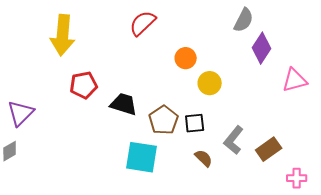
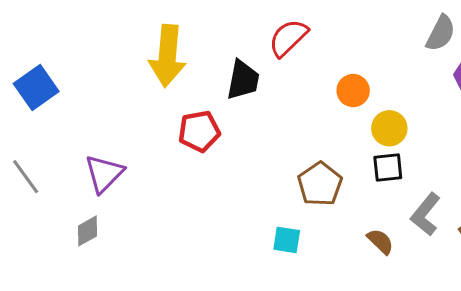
black trapezoid: (124, 104) -> (243, 80), moved, turned 84
black square: (195, 123) -> (388, 168), moved
cyan square: (142, 157) -> (287, 240), size x0.6

